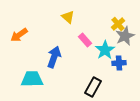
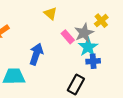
gray star: (125, 36) -> (84, 33), moved
blue cross: (119, 63) -> (93, 61), moved

